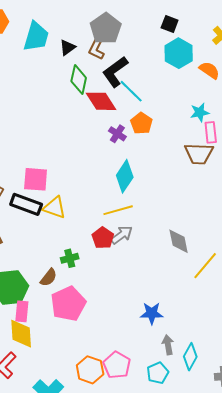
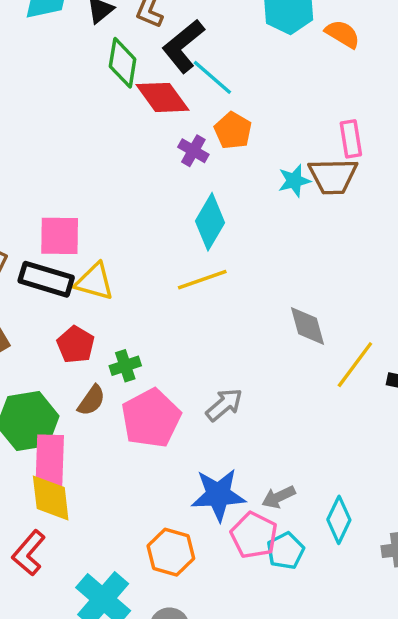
cyan star: (200, 112) -> (294, 181), moved
gray arrow: (122, 235) -> (224, 405), moved
red pentagon: (103, 238) -> (76, 345), moved
pink pentagon: (68, 304) -> (151, 418), moved
pink rectangle: (22, 311) -> (50, 460), size x1.4
blue star: (152, 313) -> (218, 495), moved, size x1.4
gray arrow: (168, 345) -> (279, 497), moved, turned -102
pink pentagon: (117, 365) -> (254, 535), moved

